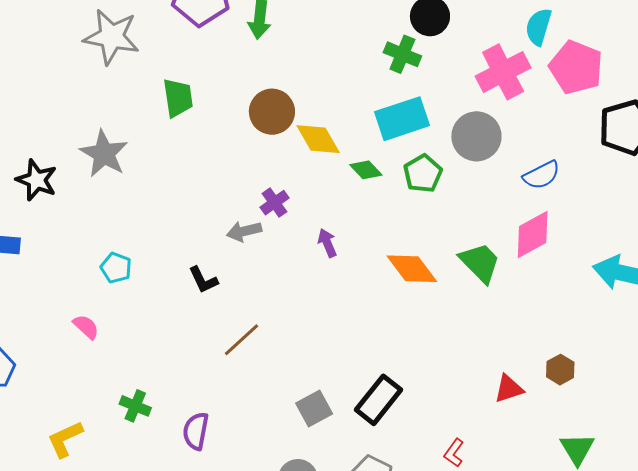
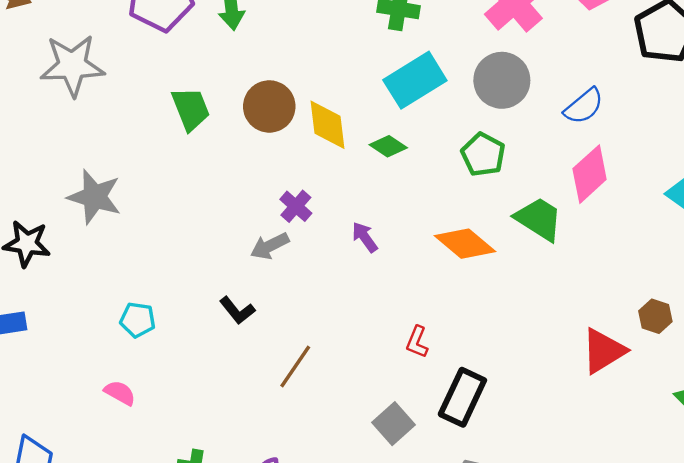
green trapezoid: (178, 98) -> (191, 109), moved
yellow diamond: (318, 139) -> (327, 125), turned 36
green pentagon: (423, 173) -> (483, 155), moved
red triangle: (509, 389) -> (603, 351), size x1.4
red L-shape: (454, 453) -> (417, 342), moved

